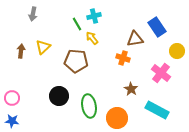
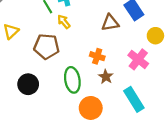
orange cross: (123, 58) -> (97, 56), moved
green ellipse: (89, 106) -> (72, 80), moved
cyan rectangle: (157, 110) -> (134, 99), turned 30

